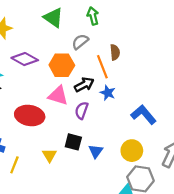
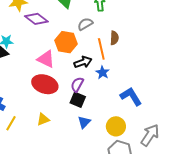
purple diamond: (25, 59) -> (36, 19), moved
pink triangle: (58, 96) -> (46, 59), moved
red ellipse: (30, 115) -> (45, 84), moved
black square: (73, 142) -> (78, 100), moved
yellow triangle: (49, 155) -> (43, 119), turned 32

